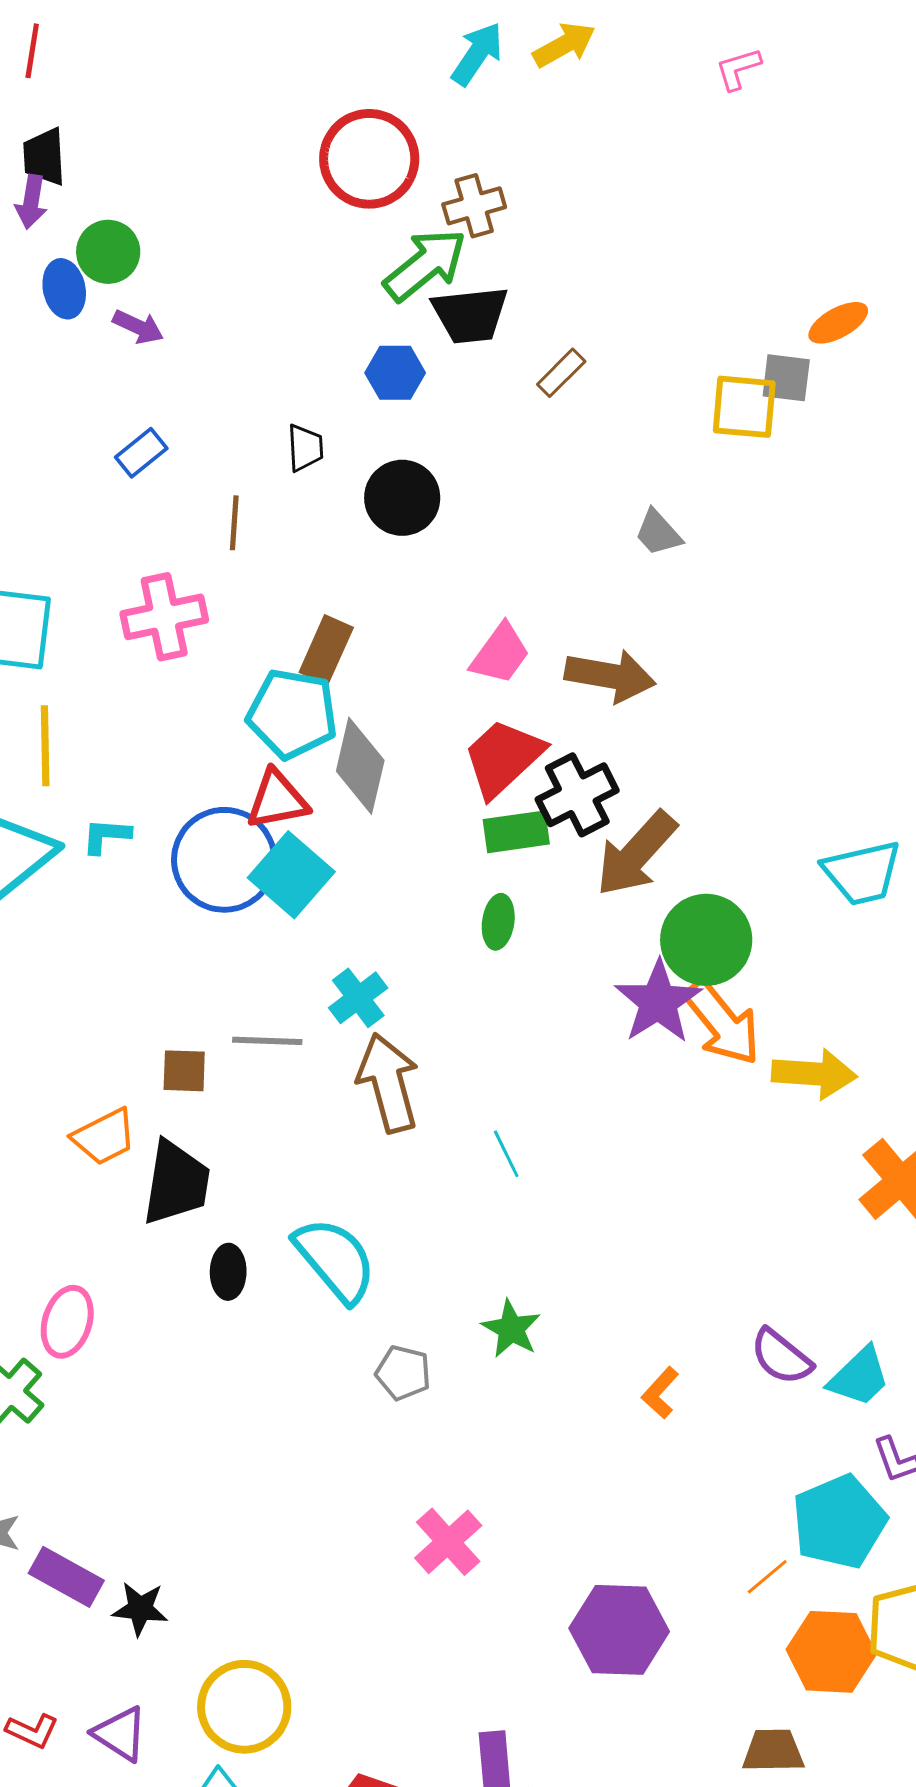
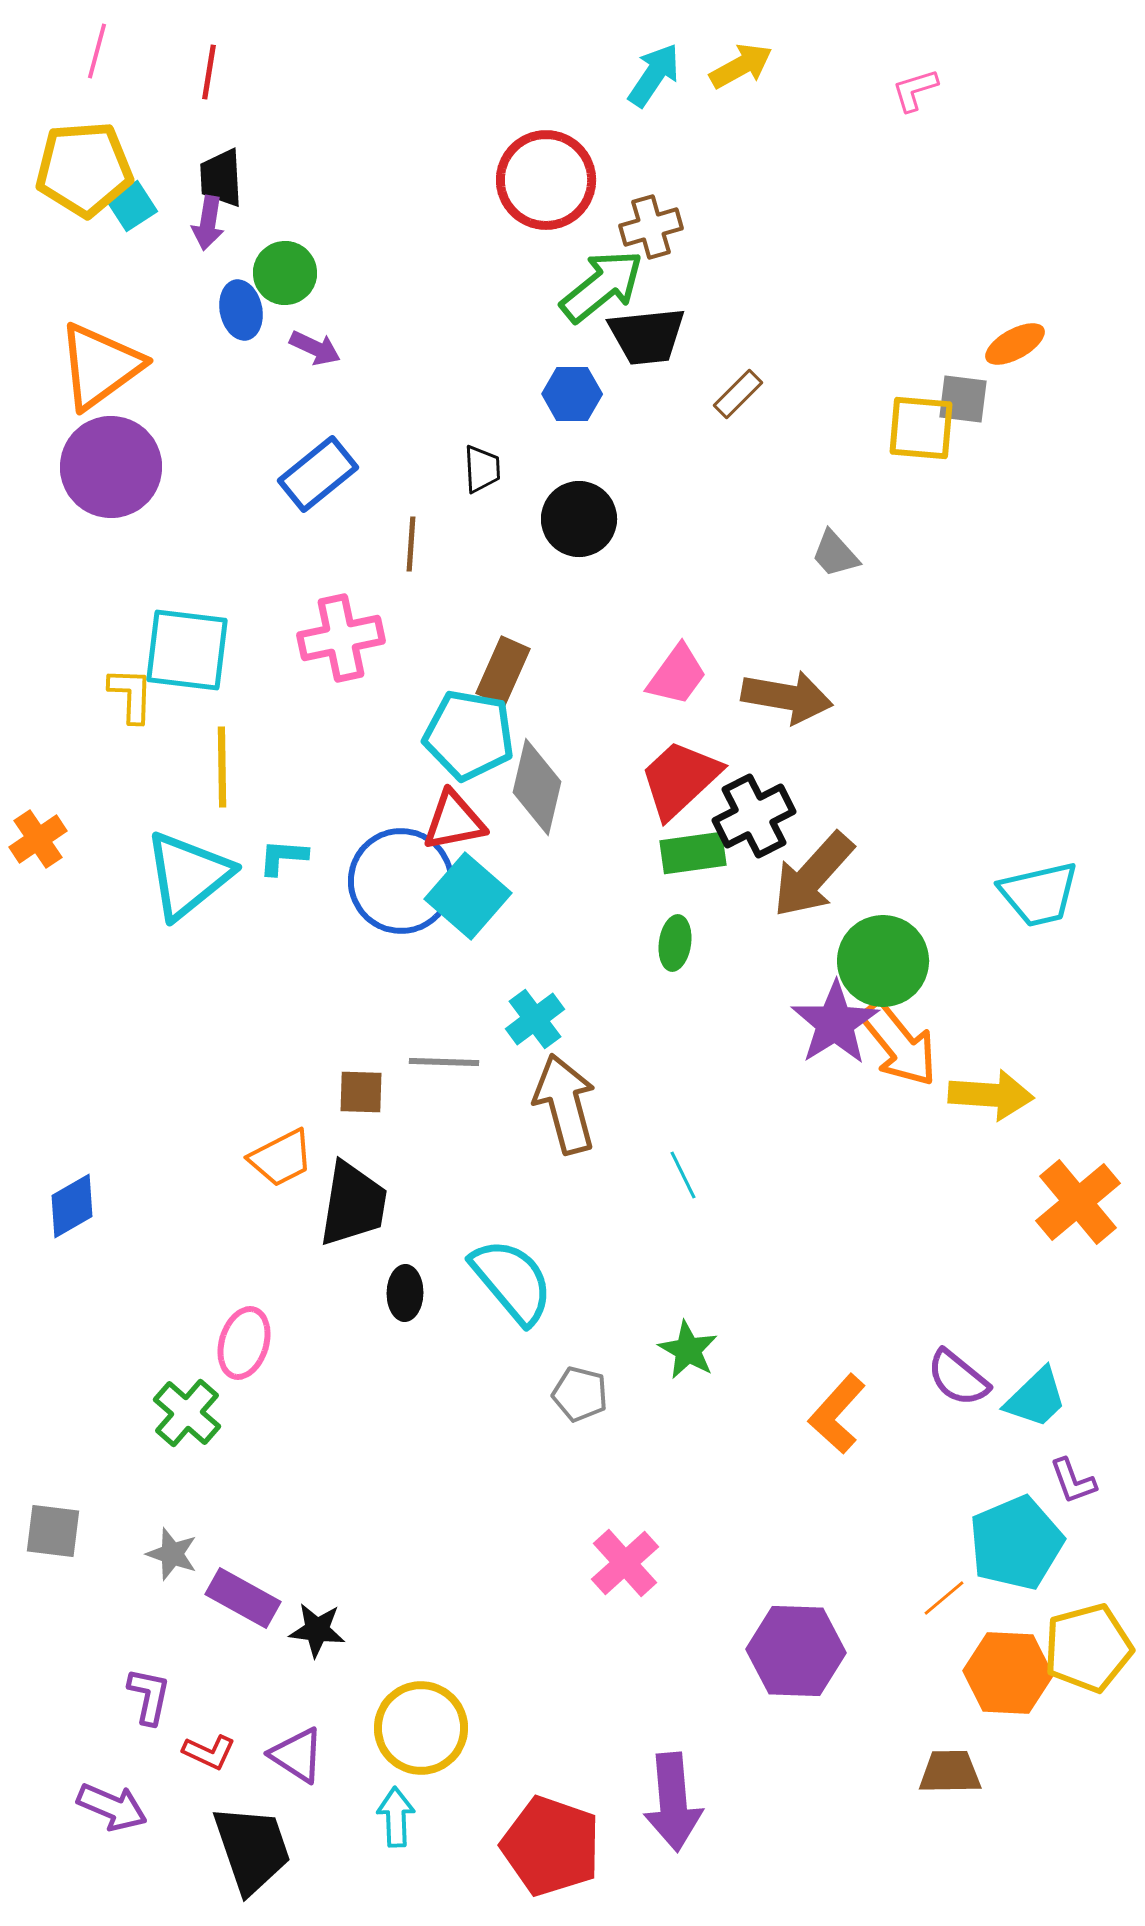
blue rectangle: (141, 453) -> (318, 474), size x1.5
orange L-shape: (660, 1393) -> (837, 1414), size x1.5

